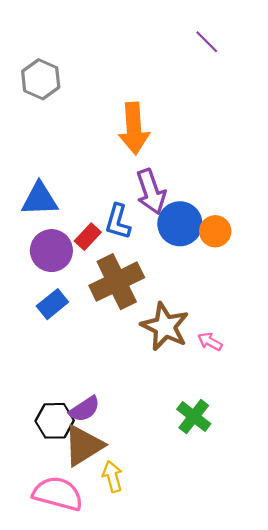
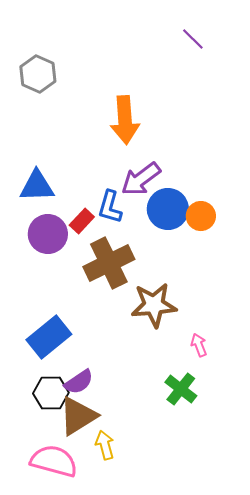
purple arrow: (151, 192) -> (141, 179), turned 72
blue rectangle: (52, 304) -> (49, 337), moved, size x1.5
brown star: (165, 327) -> (154, 305), turned -30
pink arrow: (210, 342) -> (199, 345), moved, turned 40

